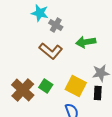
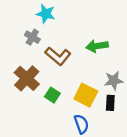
gray cross: (56, 25) -> (32, 37), moved
brown cross: (23, 90) -> (27, 78), moved

